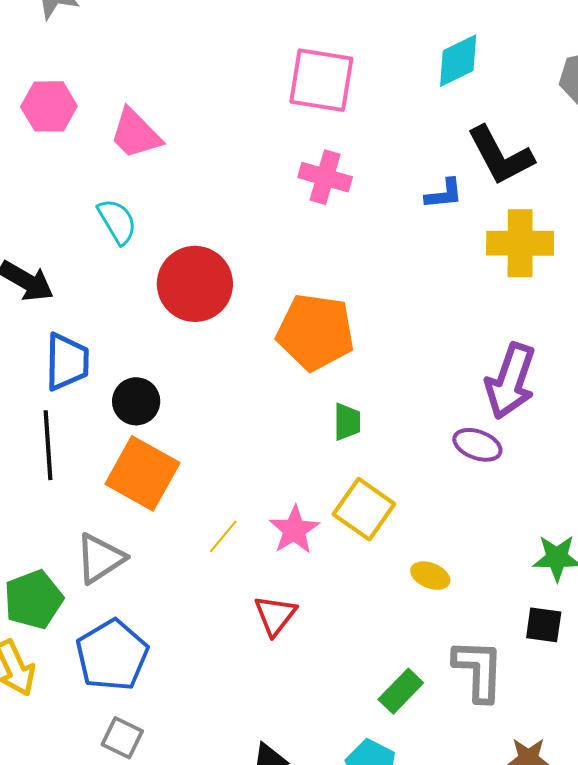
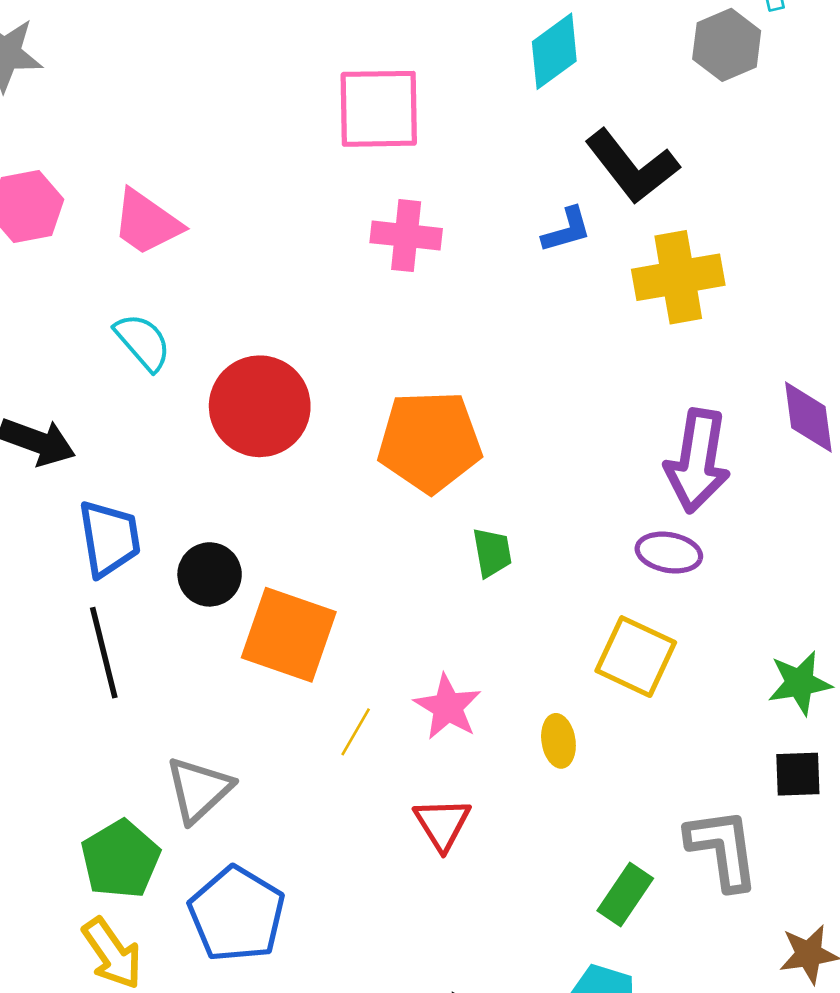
orange square: (143, 473) -> (289, 635), moved
yellow square: (364, 509) -> (636, 657), moved
yellow ellipse: (430, 576) -> (558, 741), moved, turned 69

